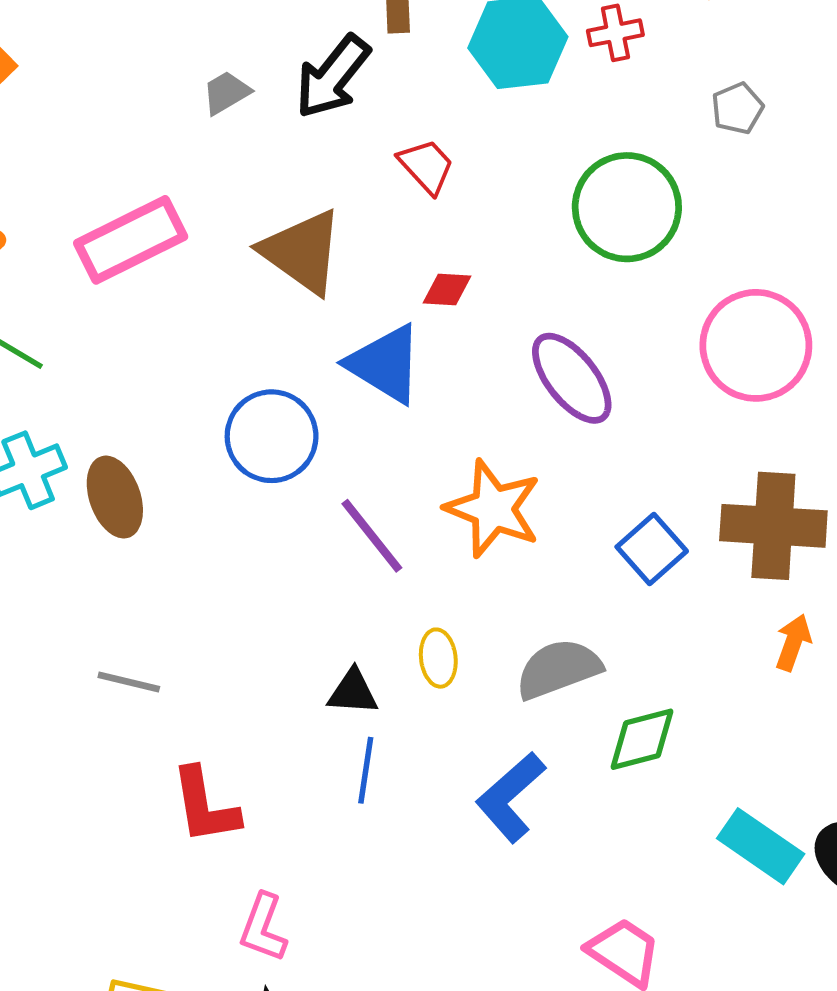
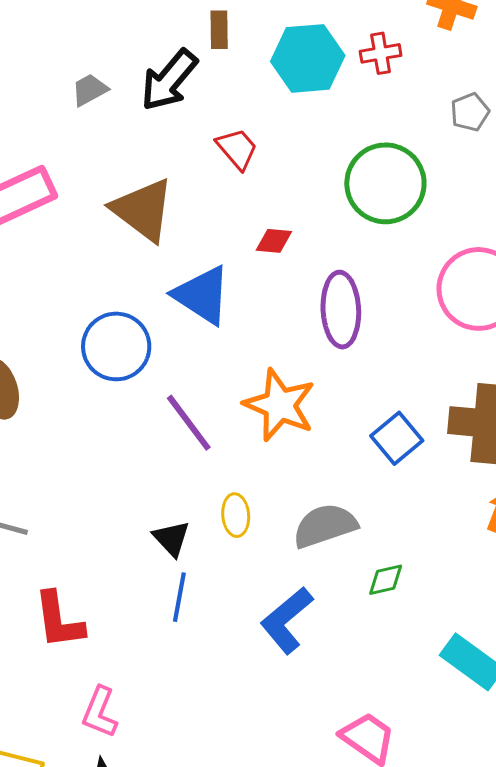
red diamond: (447, 290) -> (274, 241), moved
purple ellipse: (572, 378) -> (341, 310), turned 34
black triangle: (353, 692) -> (171, 539), turned 42
green diamond: (642, 739) -> (386, 580), size x0.7

